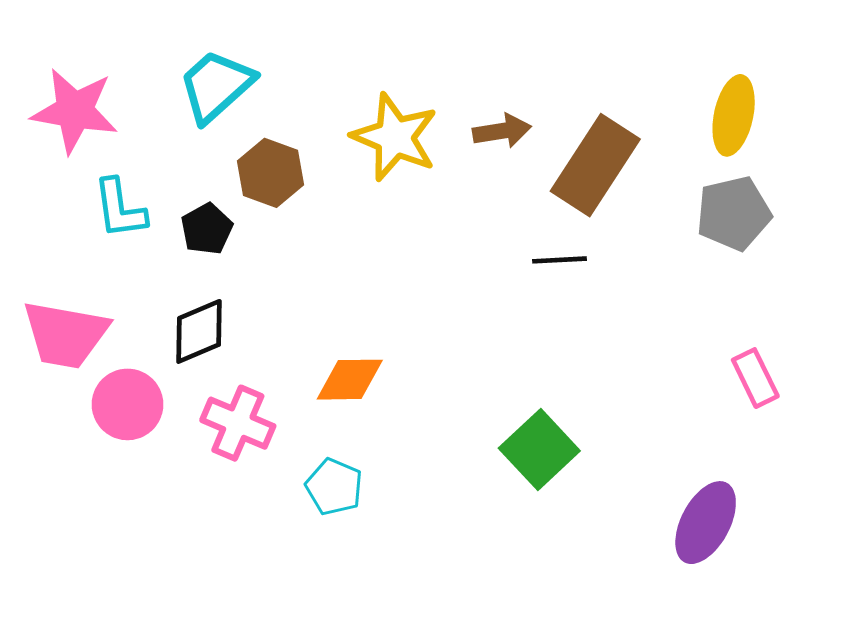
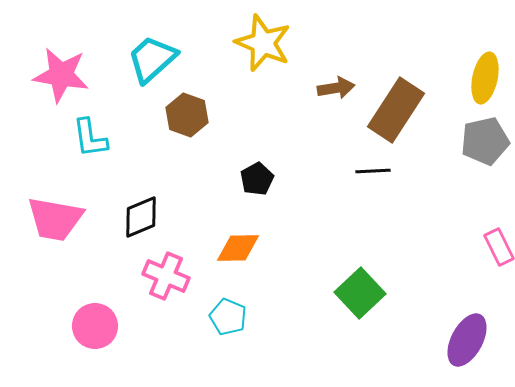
yellow star: (395, 137) -> (263, 43), moved
black pentagon: (207, 229) -> (257, 179), moved
pink circle: (127, 404) -> (95, 326), moved

